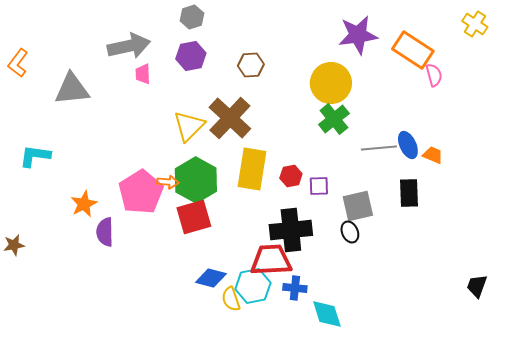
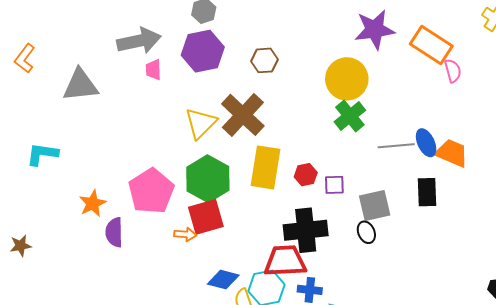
purple hexagon: (191, 56) -> (203, 51), size x1.4
orange trapezoid: (433, 155) -> (452, 153), size x1.6
orange arrow: (168, 182) -> (185, 234), moved

